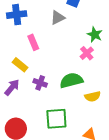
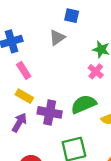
pink rectangle: (33, 42) -> (24, 70), moved
purple cross: (40, 83) -> (50, 112), size x1.5

